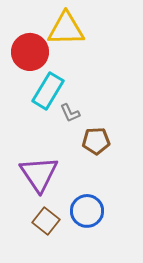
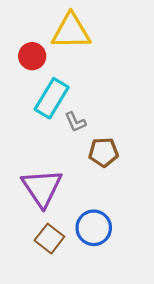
red circle: (30, 52) -> (32, 56), size x0.7

